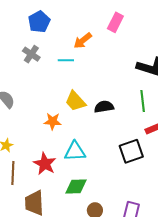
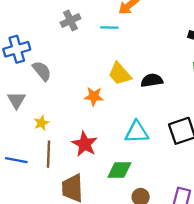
gray cross: (31, 54) -> (70, 20), turned 30
cyan triangle: (75, 151) -> (137, 132), moved

